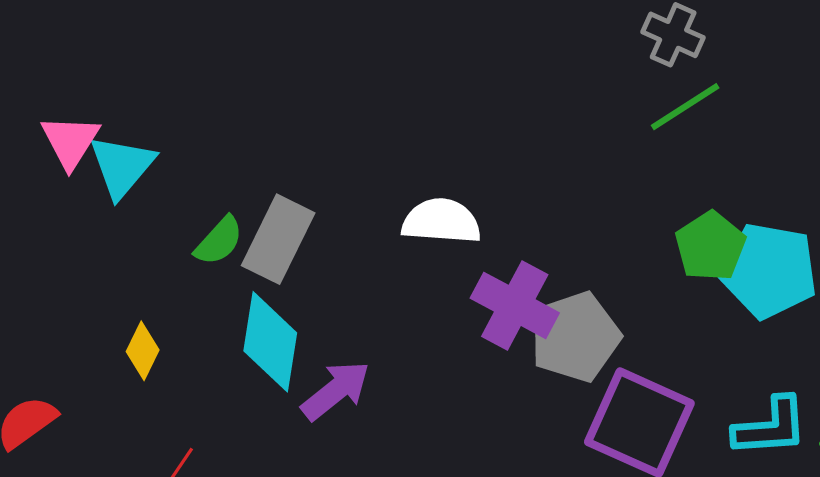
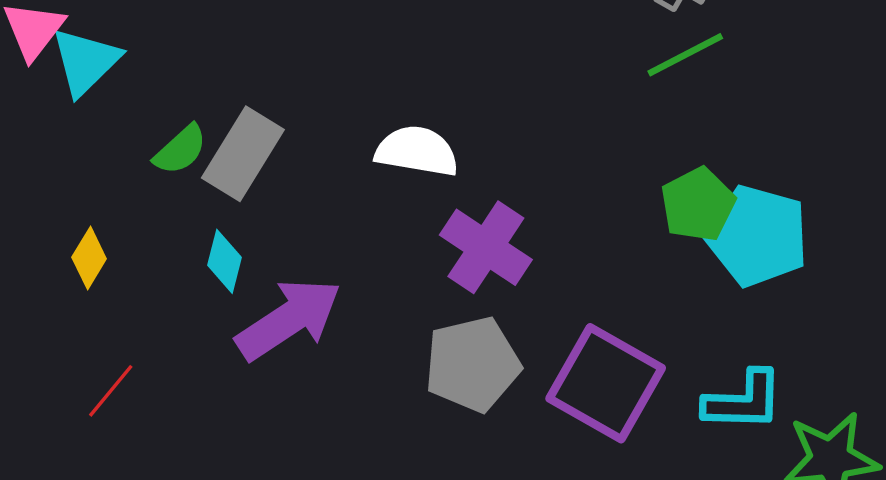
gray pentagon: (575, 337) -> (472, 364), moved
cyan diamond: (270, 342) -> (225, 261), size x0.6
purple arrow: (336, 391) -> (289, 319), size x1.4

